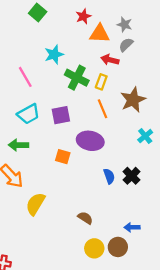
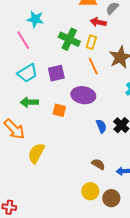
cyan star: (54, 54) -> (35, 19), moved, turned 30
green arrow: (18, 145) -> (29, 102), moved
brown semicircle: (85, 218) -> (98, 164), moved
brown circle: (118, 247) -> (111, 198), moved

